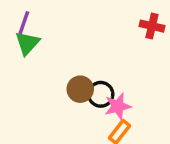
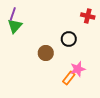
black circle: (101, 94) -> (69, 39), moved
pink star: (118, 106) -> (78, 69), moved

